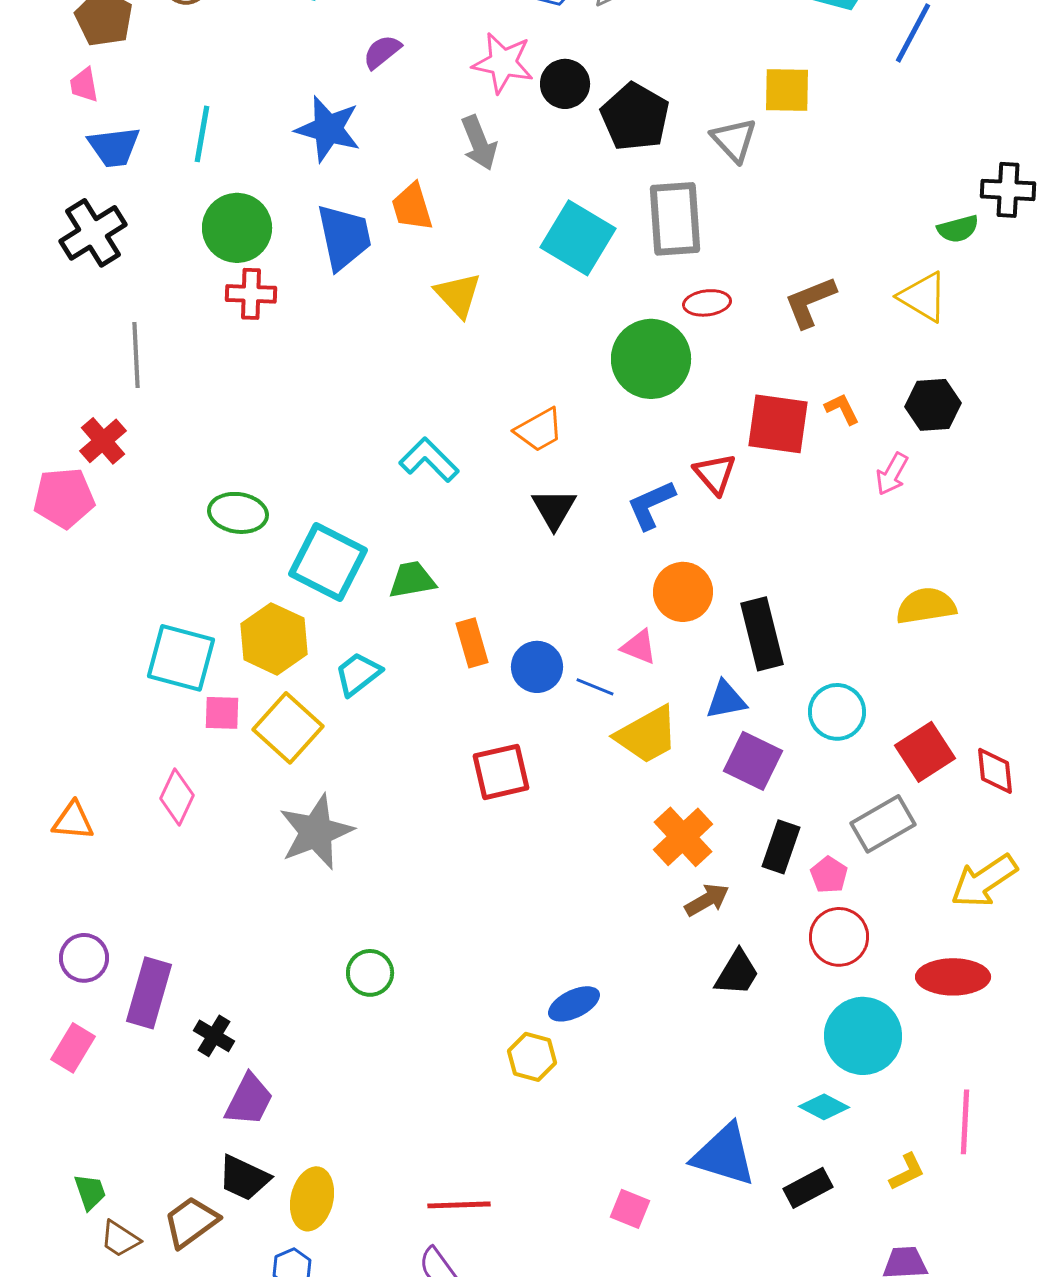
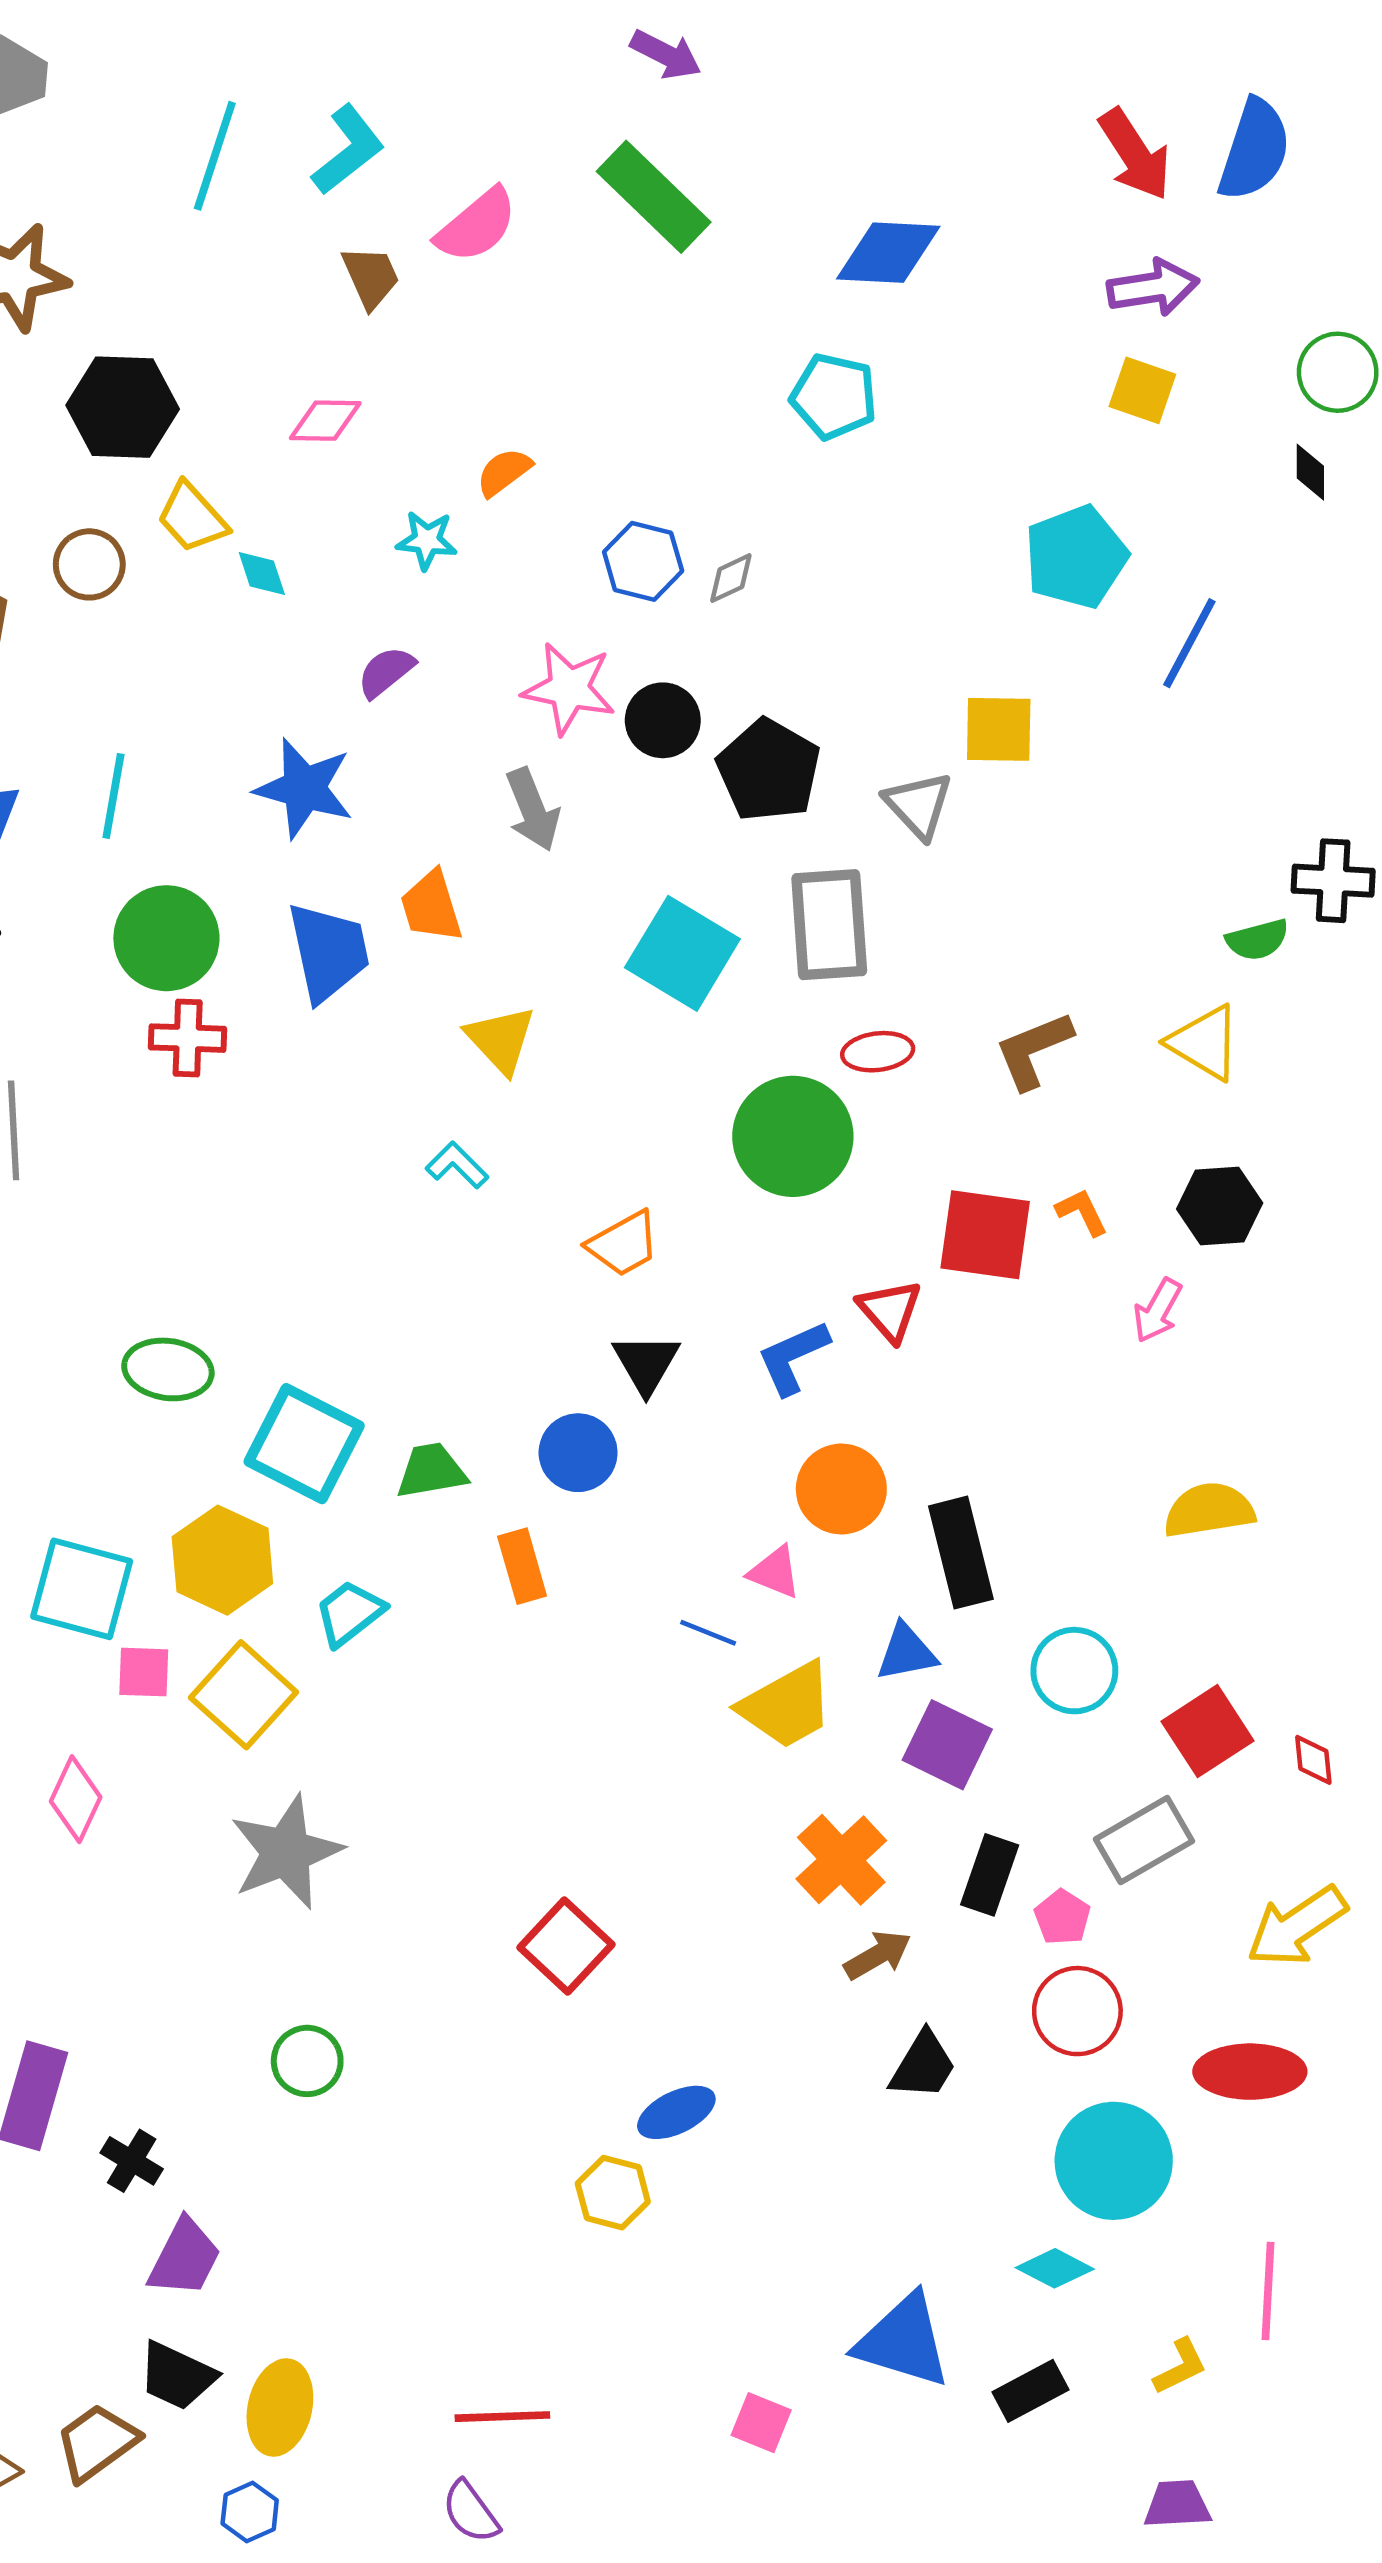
cyan L-shape: (429, 460) -> (457, 1165), moved, size x0.7
blue circle: (537, 667) -> (578, 1453), moved
red diamond: (995, 771) -> (1313, 1760), size x0.7
red square: (501, 772) -> (566, 1946), moved, turned -34
green circle: (370, 973) -> (307, 2061), moved

